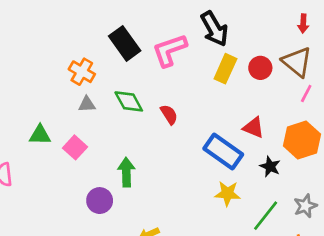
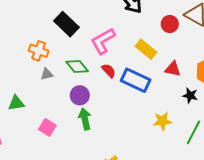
pink L-shape: (170, 50) -> (103, 41), moved
yellow rectangle: (225, 69) -> (146, 49), moved, turned -65
pink square: (75, 147) -> (47, 127), moved
blue rectangle: (223, 152) -> (136, 80), moved
purple circle: (100, 201) -> (80, 95), moved

